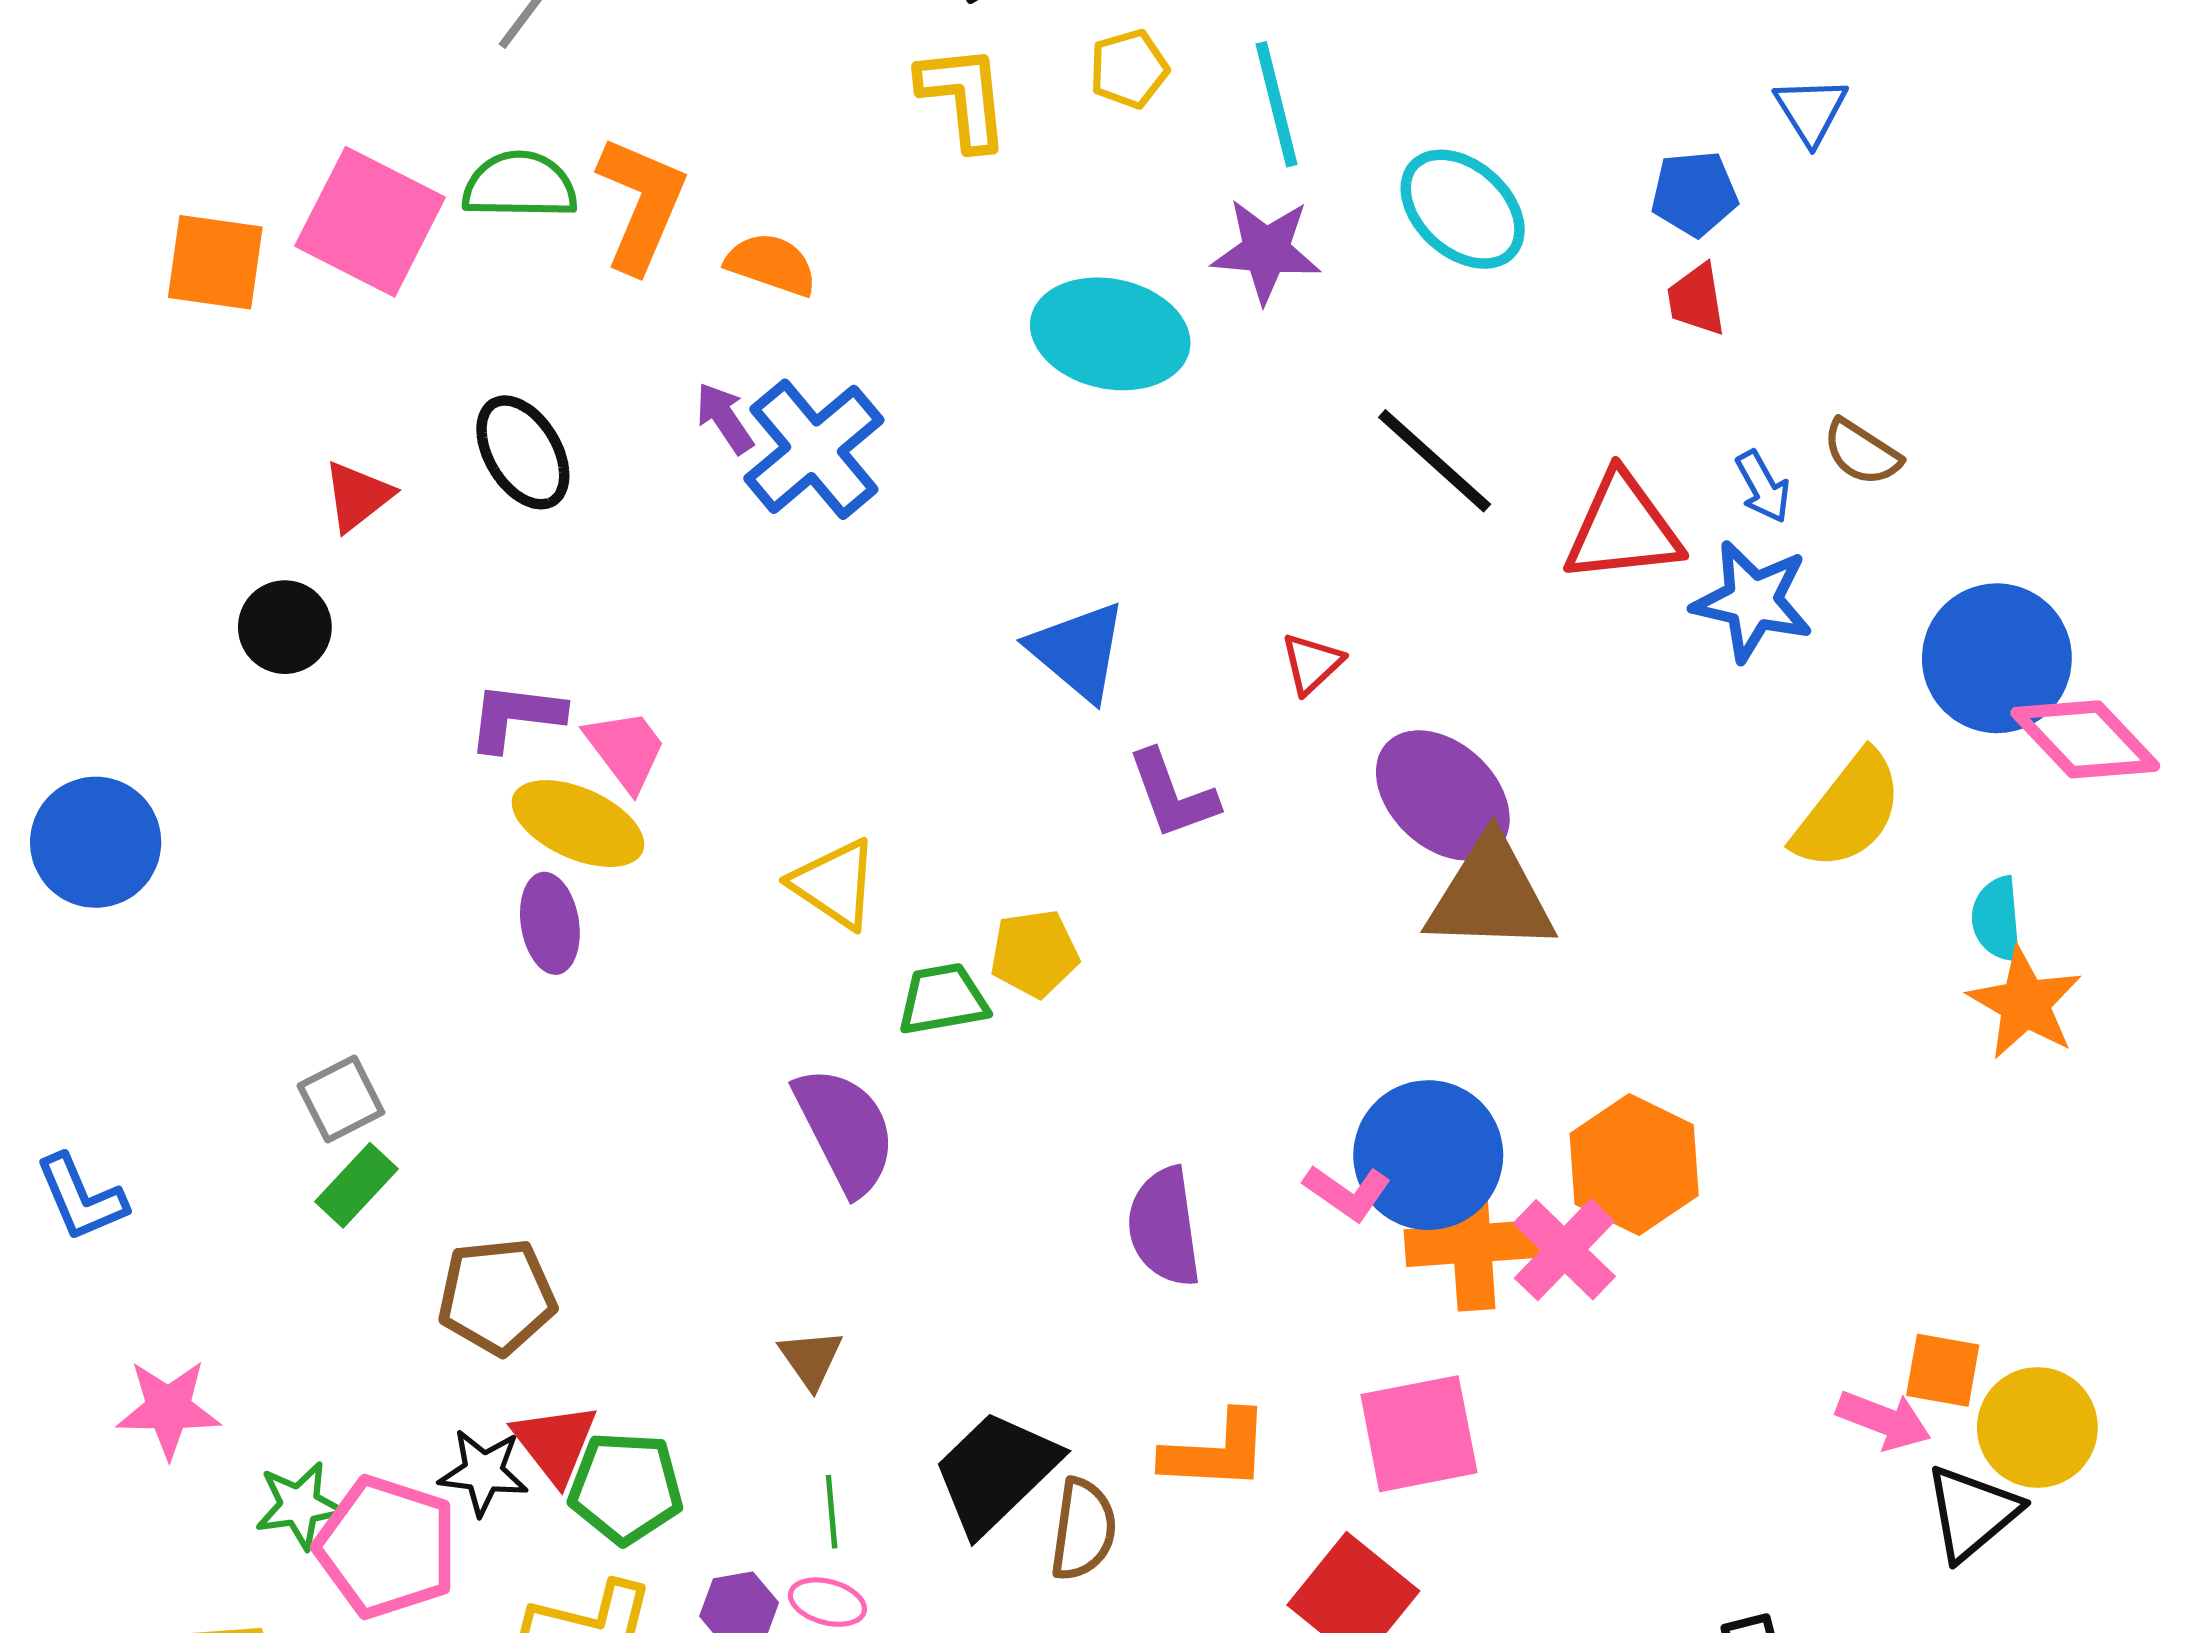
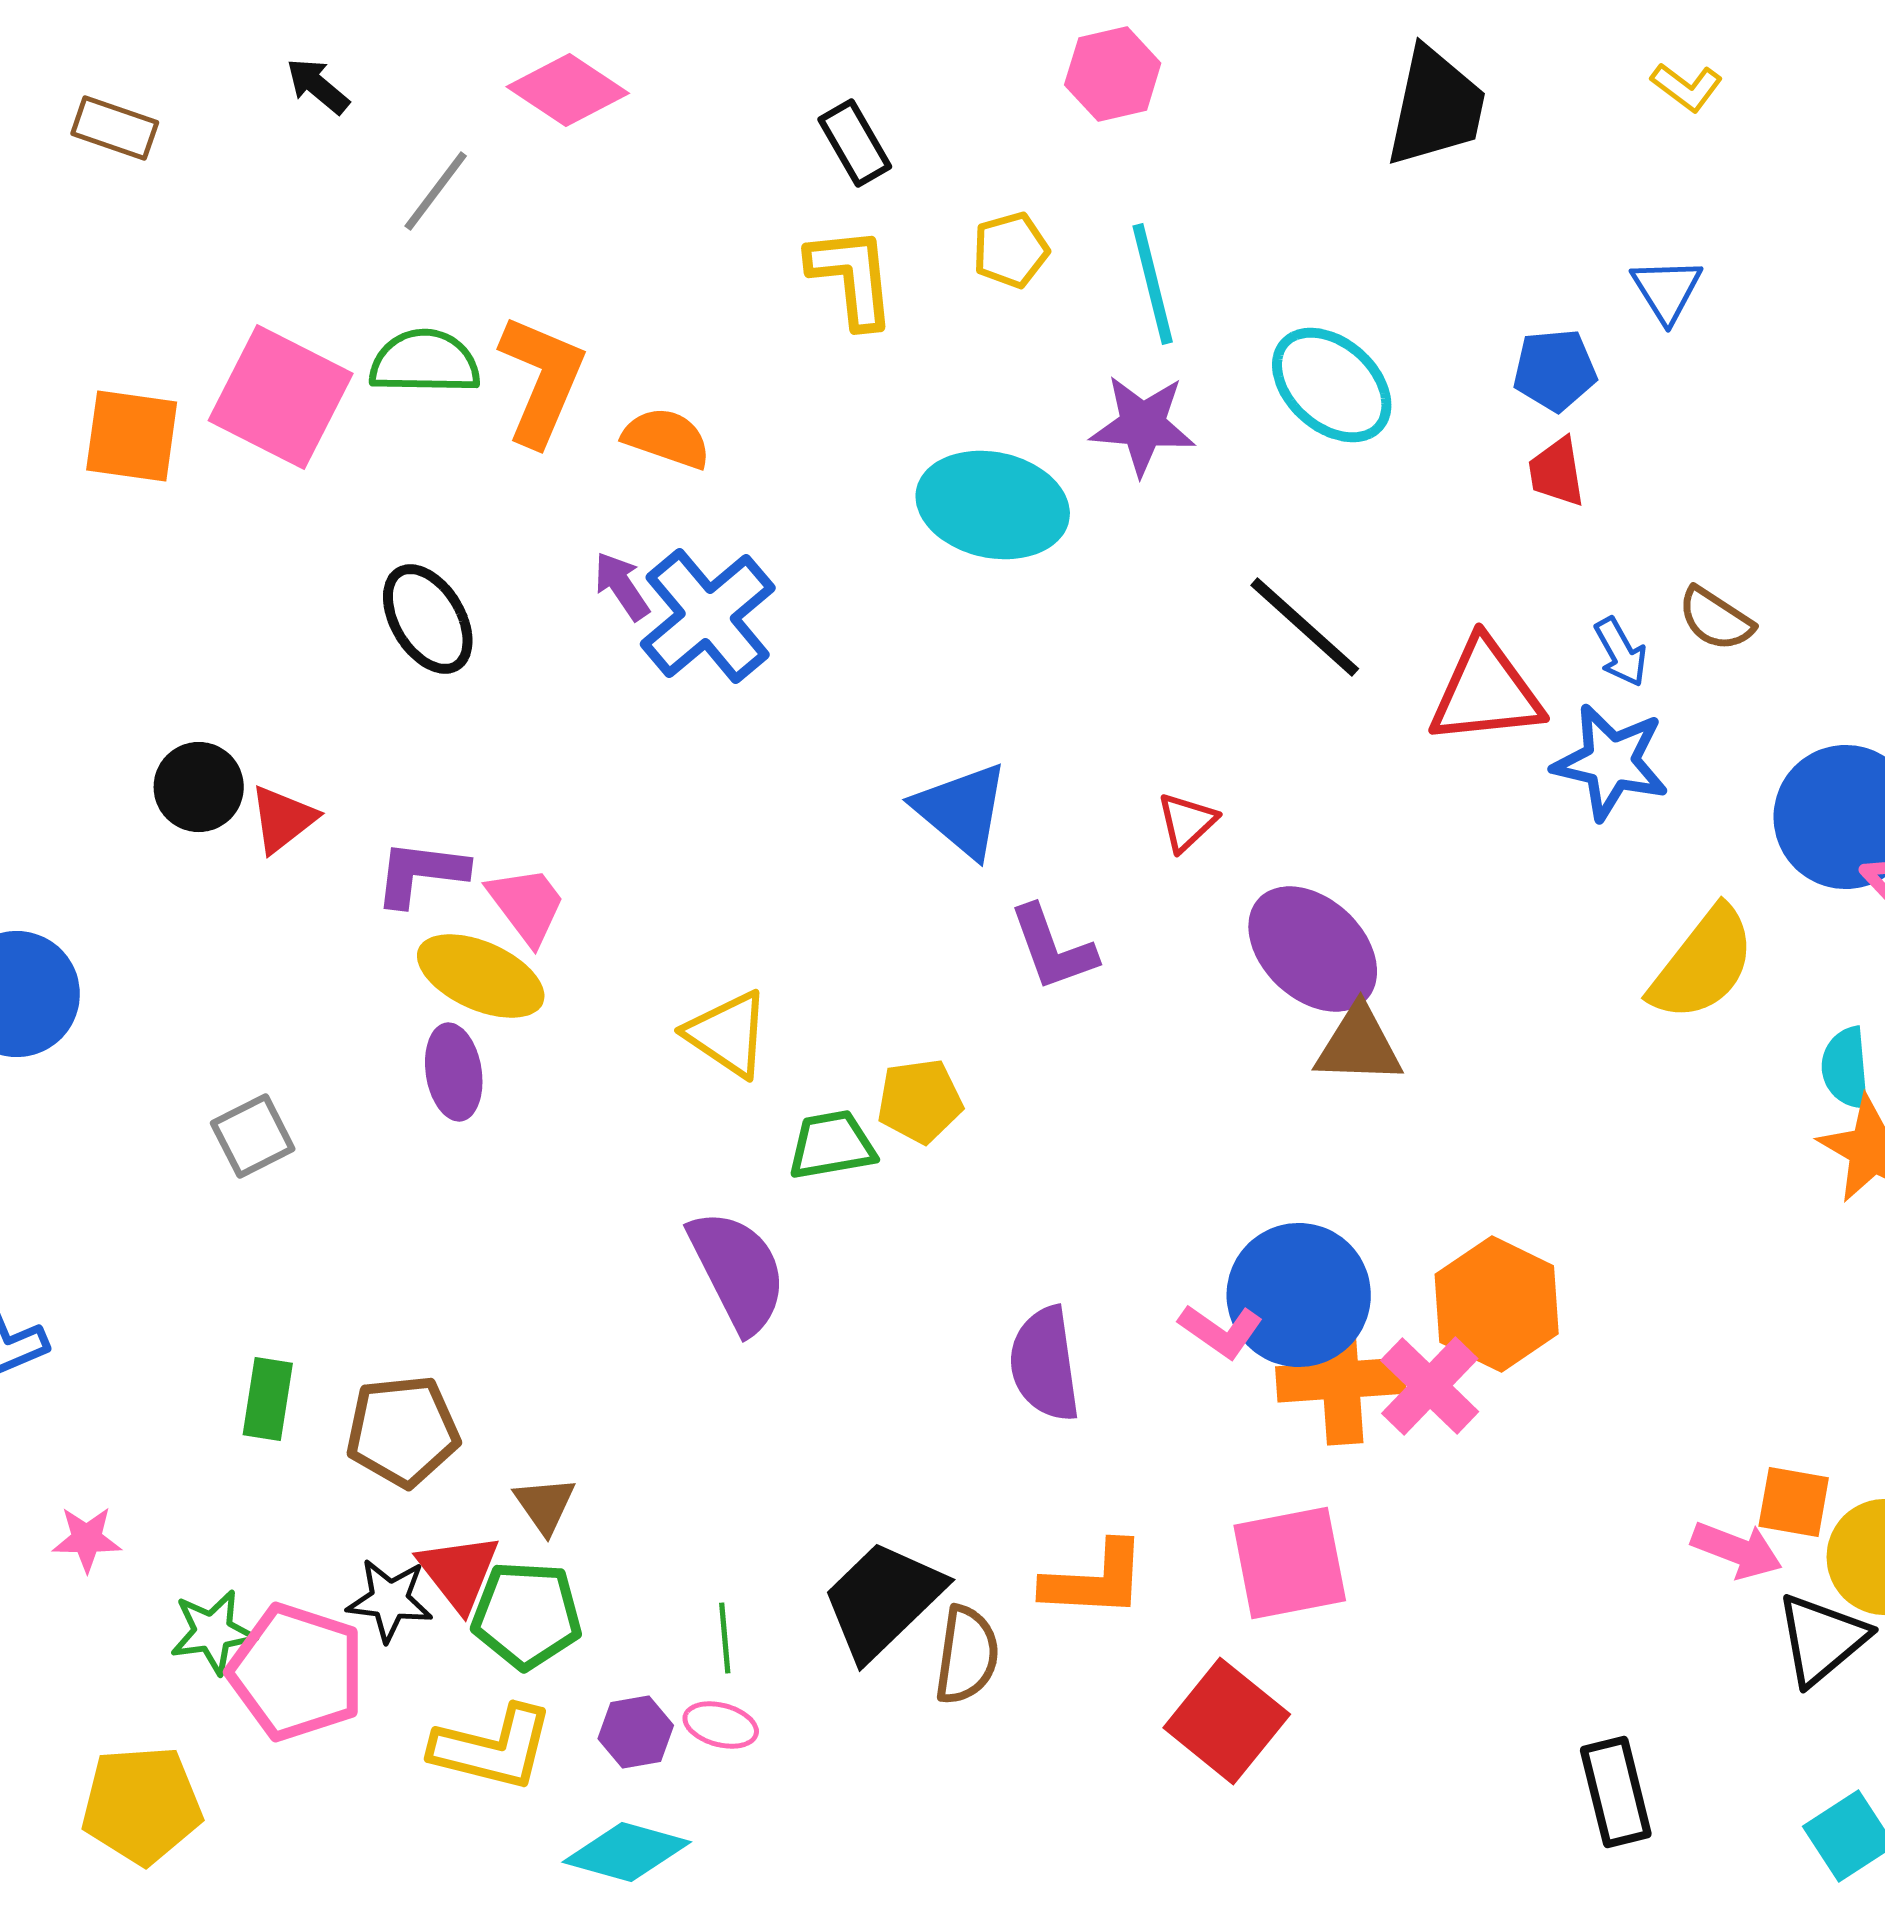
red triangle: (358, 496) -> (283, 819), moved
brown triangle: (1491, 895) -> (1359, 1045), size x0.7
gray square: (341, 1099) -> (253, 1136), moved
green rectangle: (357, 1185) -> (268, 1399), moved, turned -34
brown triangle: (811, 1359) -> (545, 1505), moved
pink star: (168, 1409) -> (87, 1539), size x0.7

